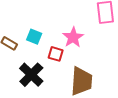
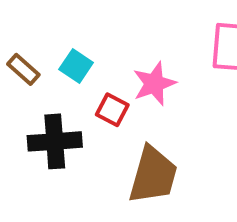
black cross: (31, 75) -> (55, 141), turned 30

